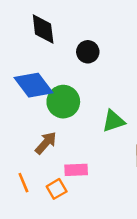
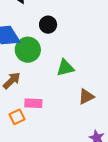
black circle: (88, 52) -> (48, 25), moved

